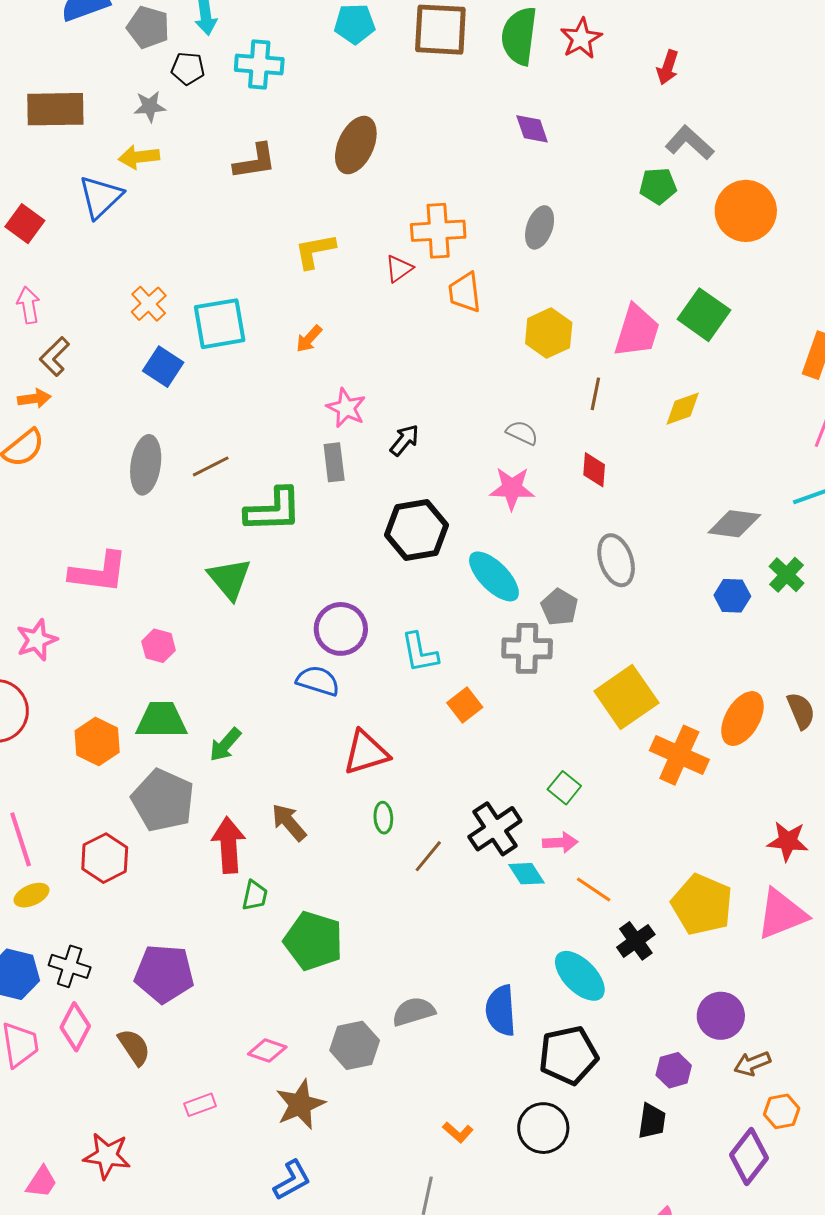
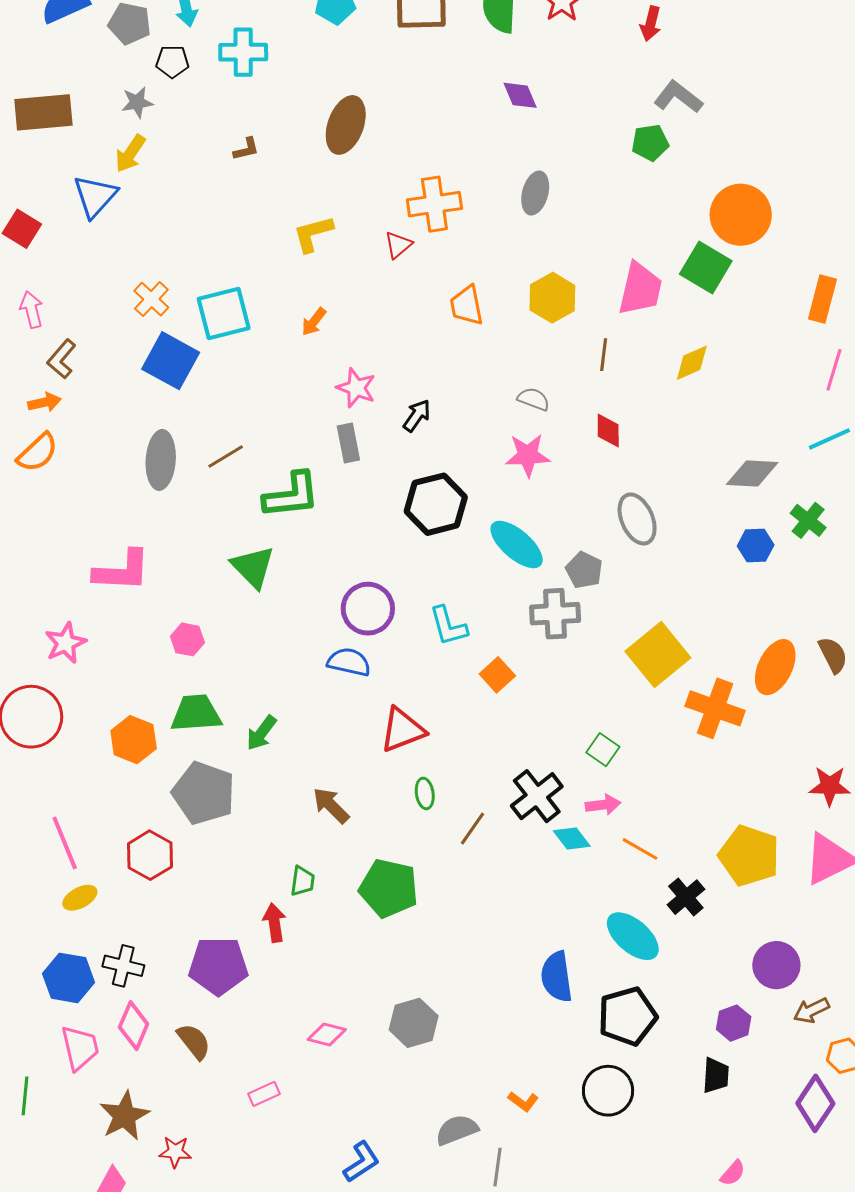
yellow arrow: (139, 157) -> (130, 153), turned -45
brown L-shape: (255, 161) -> (246, 149), size x0.6
orange circle: (746, 211) -> (741, 215), moved
orange trapezoid: (465, 292) -> (467, 305), moved
blue square: (163, 367) -> (171, 361), size x1.4
red arrow: (229, 845) -> (274, 923), moved, size x0.7
green pentagon: (313, 941) -> (389, 888), moved
gray semicircle: (414, 1012) -> (457, 1130), moved
brown star: (300, 1104) -> (124, 1116), moved
red star: (107, 1156) -> (175, 1152), size x0.7

